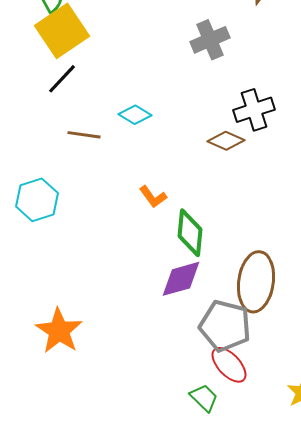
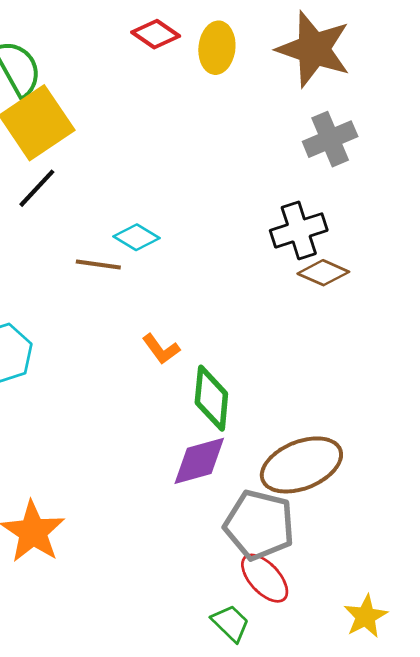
gray cross: (210, 40) -> (330, 139), moved
brown line: (84, 135) -> (98, 265), moved
brown diamond: (226, 141) -> (323, 273), moved
brown ellipse: (256, 282) -> (301, 465), turned 60

